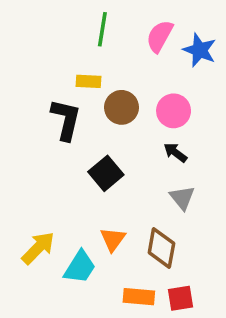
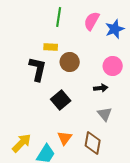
blue star: (200, 50) -> (115, 29), turned 30
pink circle: (174, 111) -> (113, 66), moved
black arrow: (175, 153) -> (101, 88), turned 136

